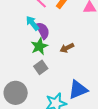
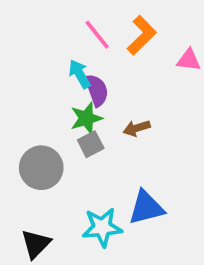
gray square: (41, 67) -> (91, 144), moved
gray circle: (16, 93) -> (41, 168), moved

